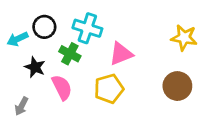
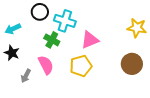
black circle: (44, 27) -> (40, 12), moved
black star: (35, 67) -> (12, 53), moved
gray arrow: (22, 106) -> (26, 76), moved

